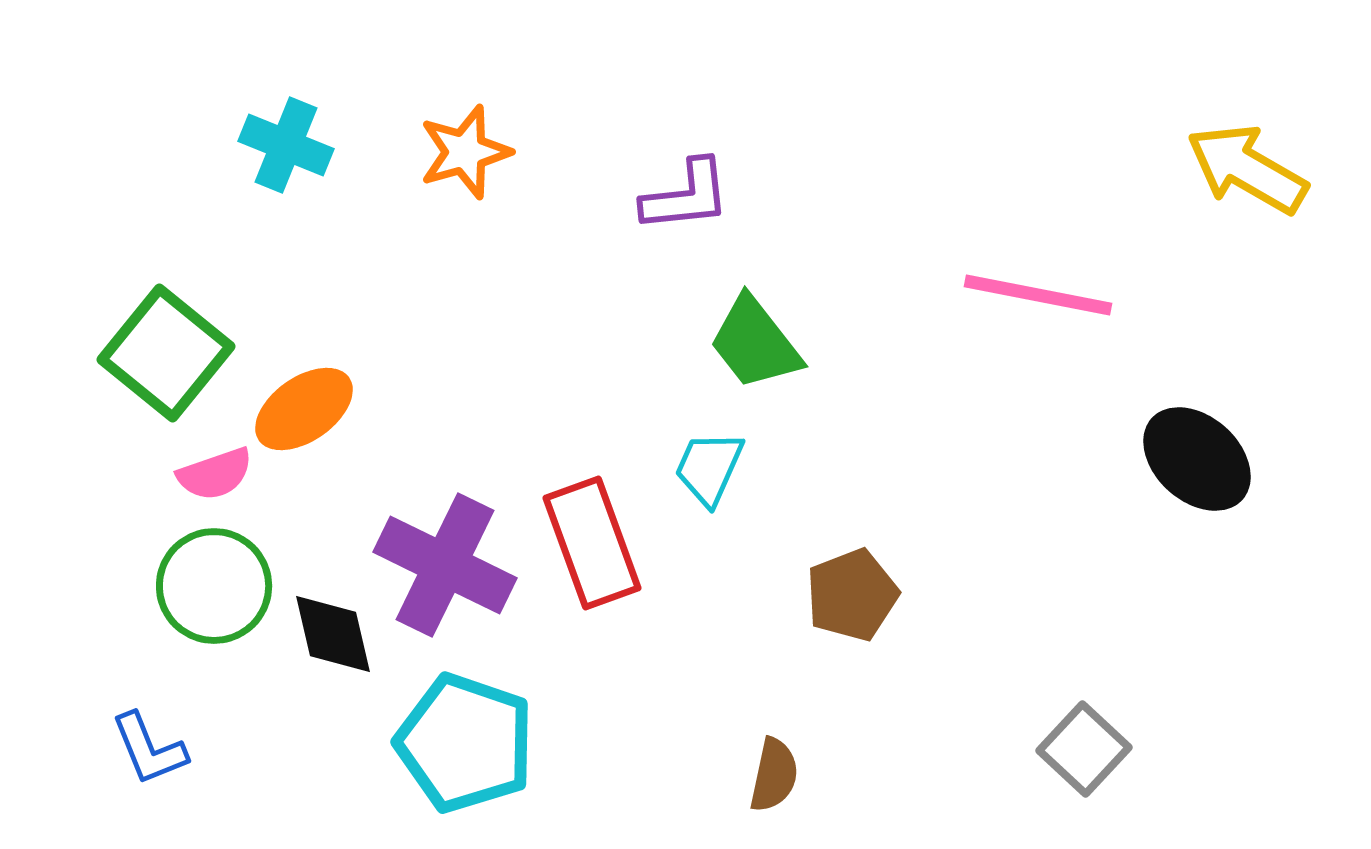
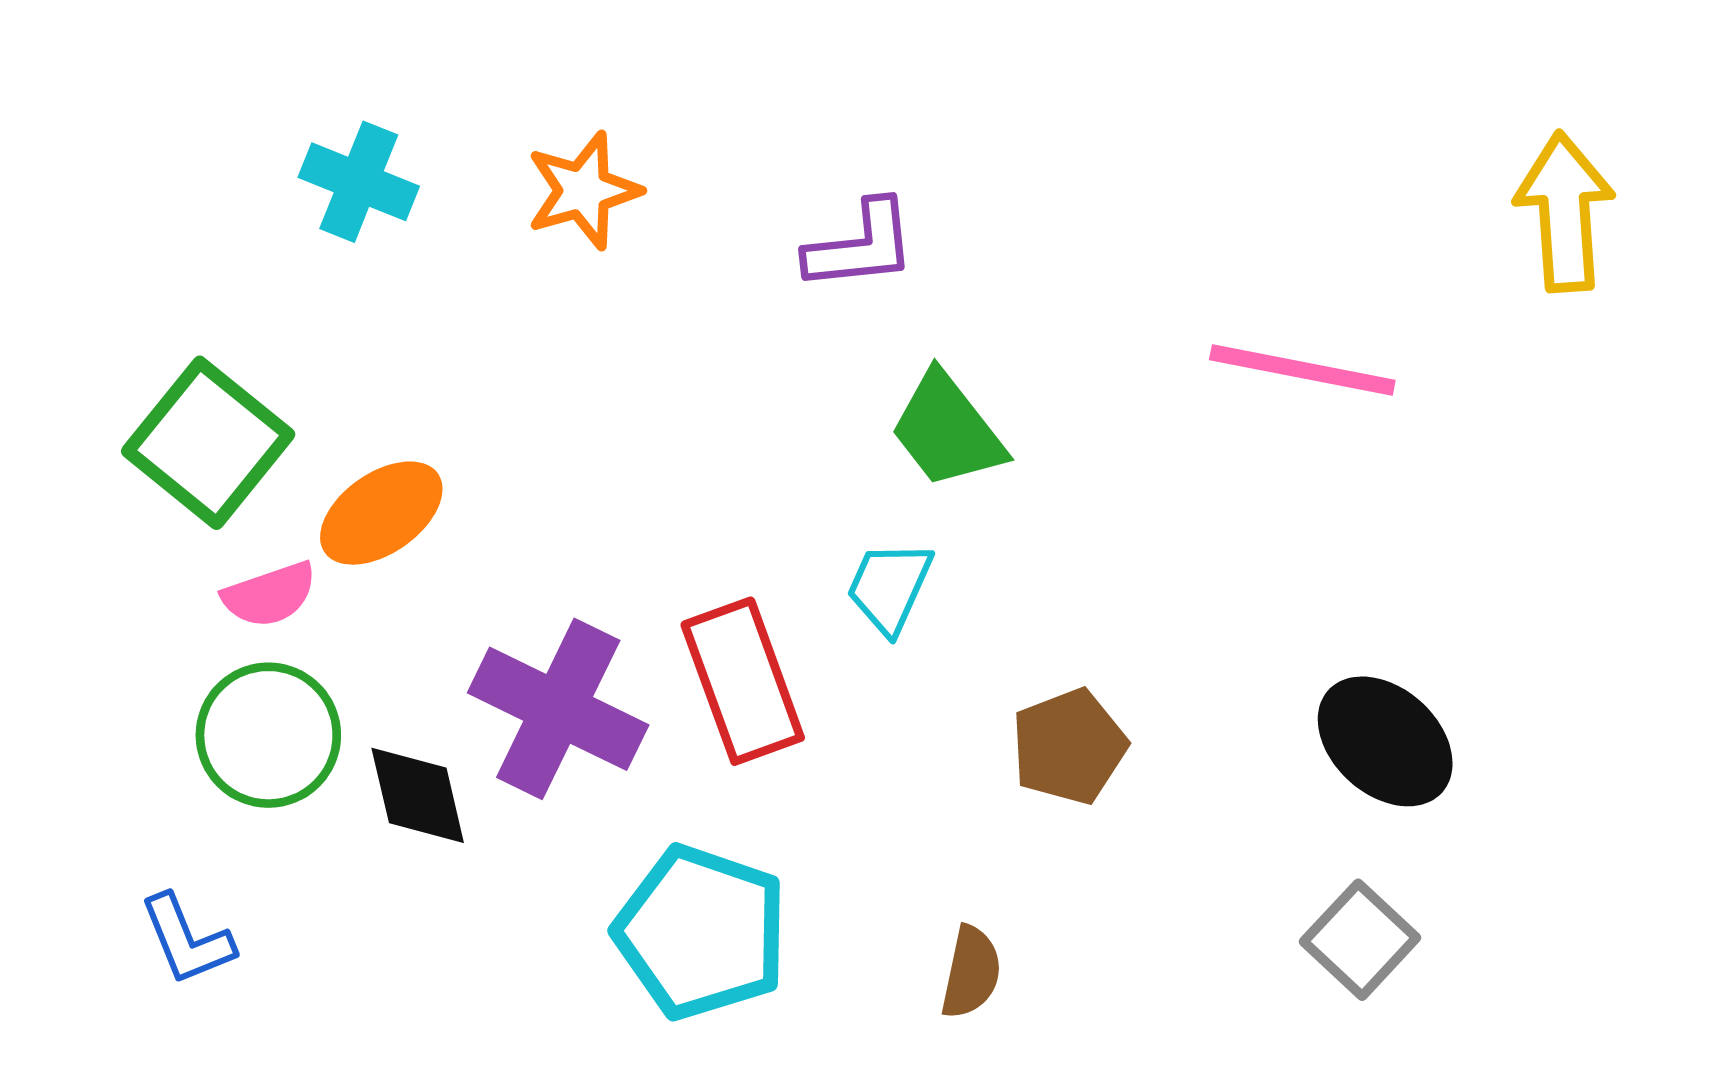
yellow arrow: (1247, 169) -> (1565, 212), turned 56
black ellipse: (1197, 459) -> (1385, 741), moved
cyan pentagon: (465, 743) -> (701, 932), moved

